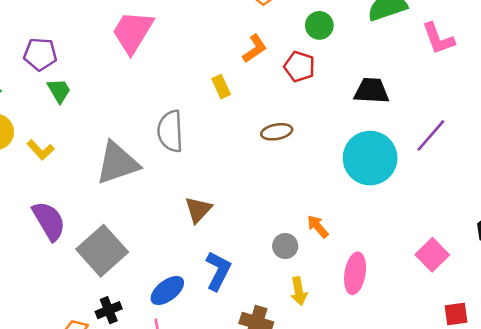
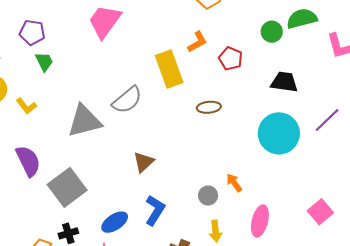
green circle: (319, 25) -> (272, 32), moved
yellow rectangle: (221, 87) -> (169, 69), size x2.0
gray semicircle: (170, 131) -> (127, 100), turned -132

